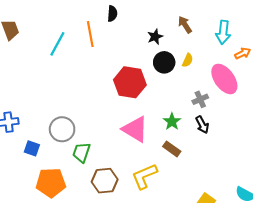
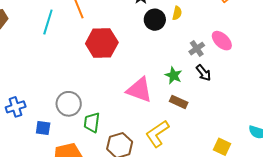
pink ellipse: (224, 79) -> (222, 41), moved, size x0.7
red hexagon: (130, 82) -> (102, 43), moved

